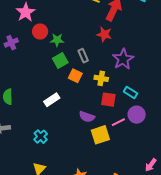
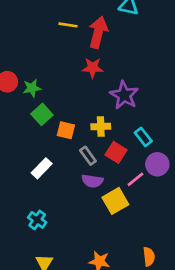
gray rectangle: (83, 56) -> (88, 156), moved
cyan rectangle: (131, 93) -> (143, 137), turned 32
red square: (108, 100) -> (116, 152), turned 35

